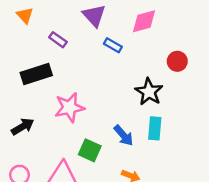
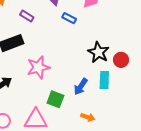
red circle: (177, 61) -> (121, 60), moved
blue arrow: (124, 135) -> (81, 87), turned 78

